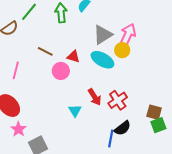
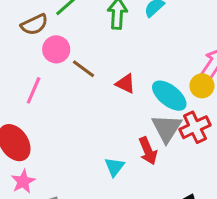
gray triangle: (103, 35) -> (167, 128), moved, turned -35
pink circle: (61, 71) -> (56, 49), moved
red cross: (118, 100) -> (195, 127), moved

